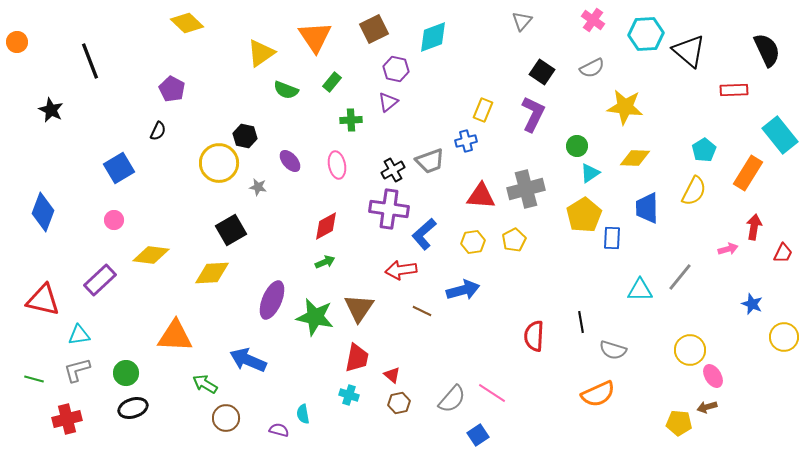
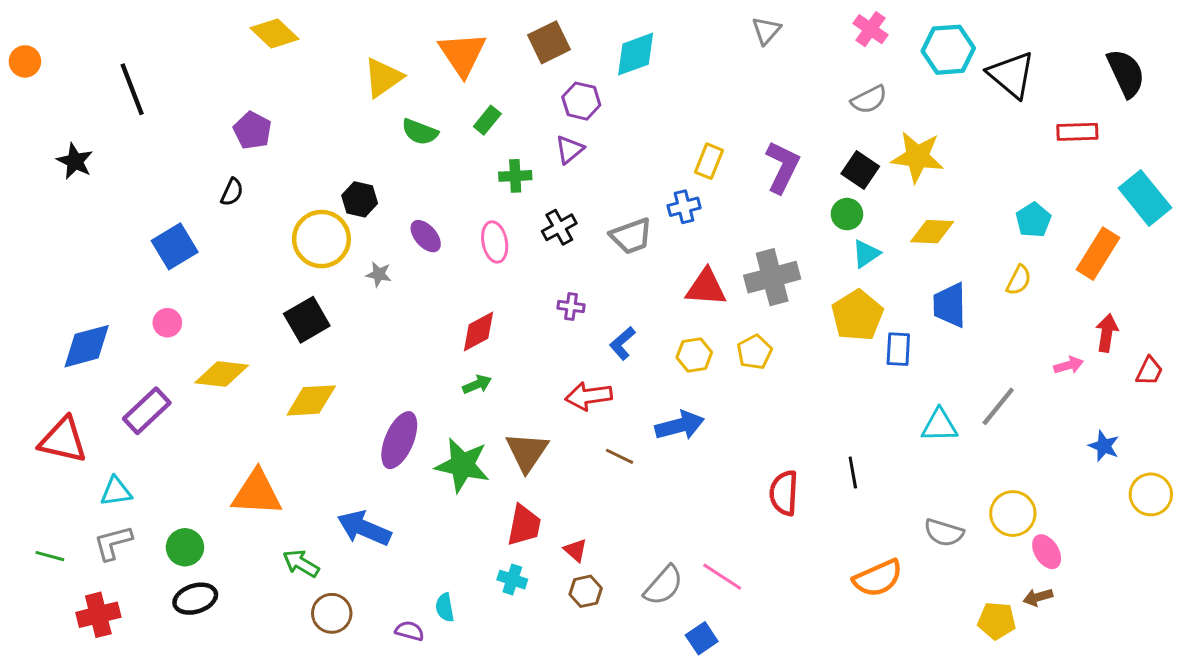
black square: (542, 72) -> (860, 170), moved
black cross: (393, 170) -> (559, 227), moved
yellow semicircle: (694, 191) -> (1019, 280), size x0.7
purple cross: (389, 209) -> (571, 307), size x0.5
blue diamond: (43, 212) -> (87, 346), moved, turned 54
black square: (231, 230) -> (307, 320), moved
blue L-shape: (424, 234) -> (622, 343), size x0.7
gray semicircle: (613, 350) -> (944, 533), moved

